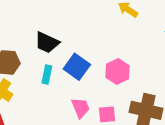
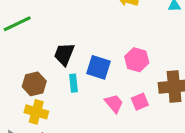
black trapezoid: (47, 43) -> (64, 54), turned 105

